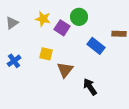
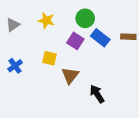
purple square: (62, 28) -> (75, 41), moved
blue rectangle: (96, 46) -> (100, 38), moved

